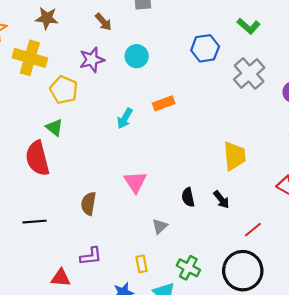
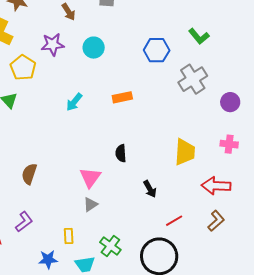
orange rectangle: (164, 103) -> (122, 97), moved
yellow trapezoid: (234, 156) -> (185, 152), moved
pink triangle: (135, 182) -> (90, 177), moved
black semicircle: (188, 197) -> (121, 153), moved
purple L-shape: (91, 256) -> (24, 222), turned -40

